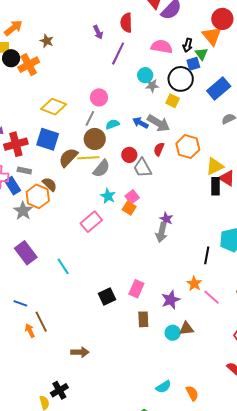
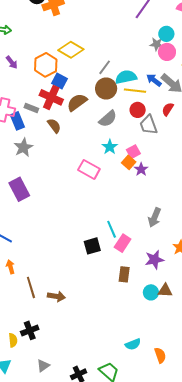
gray star: (152, 86) -> (157, 44), moved
pink circle: (99, 97) -> (167, 52), moved
cyan semicircle: (112, 124) -> (126, 77), size x1.5
blue square: (48, 139) -> (60, 81), size x0.7
red cross: (16, 144) -> (51, 97), moved, turned 30
yellow line: (88, 158) -> (135, 91), moved
orange hexagon: (38, 196) -> (46, 65), moved
purple star: (166, 219) -> (141, 169), moved
pink rectangle: (91, 222) -> (89, 169), turned 60
gray arrow: (161, 232) -> (155, 217), moved
cyan line: (63, 266) -> (112, 229), moved
brown line: (41, 322) -> (31, 287), moved

